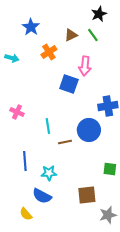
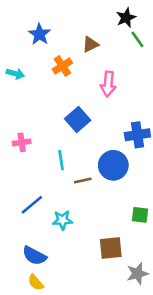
green line: (93, 35) -> (137, 39), moved
blue square: (69, 84) -> (78, 119), moved, turned 30
pink cross: (17, 112) -> (22, 142), turned -32
blue line: (25, 161) -> (32, 205), turned 54
blue semicircle: (42, 196) -> (34, 256), moved
yellow semicircle: (26, 214) -> (36, 282), moved

